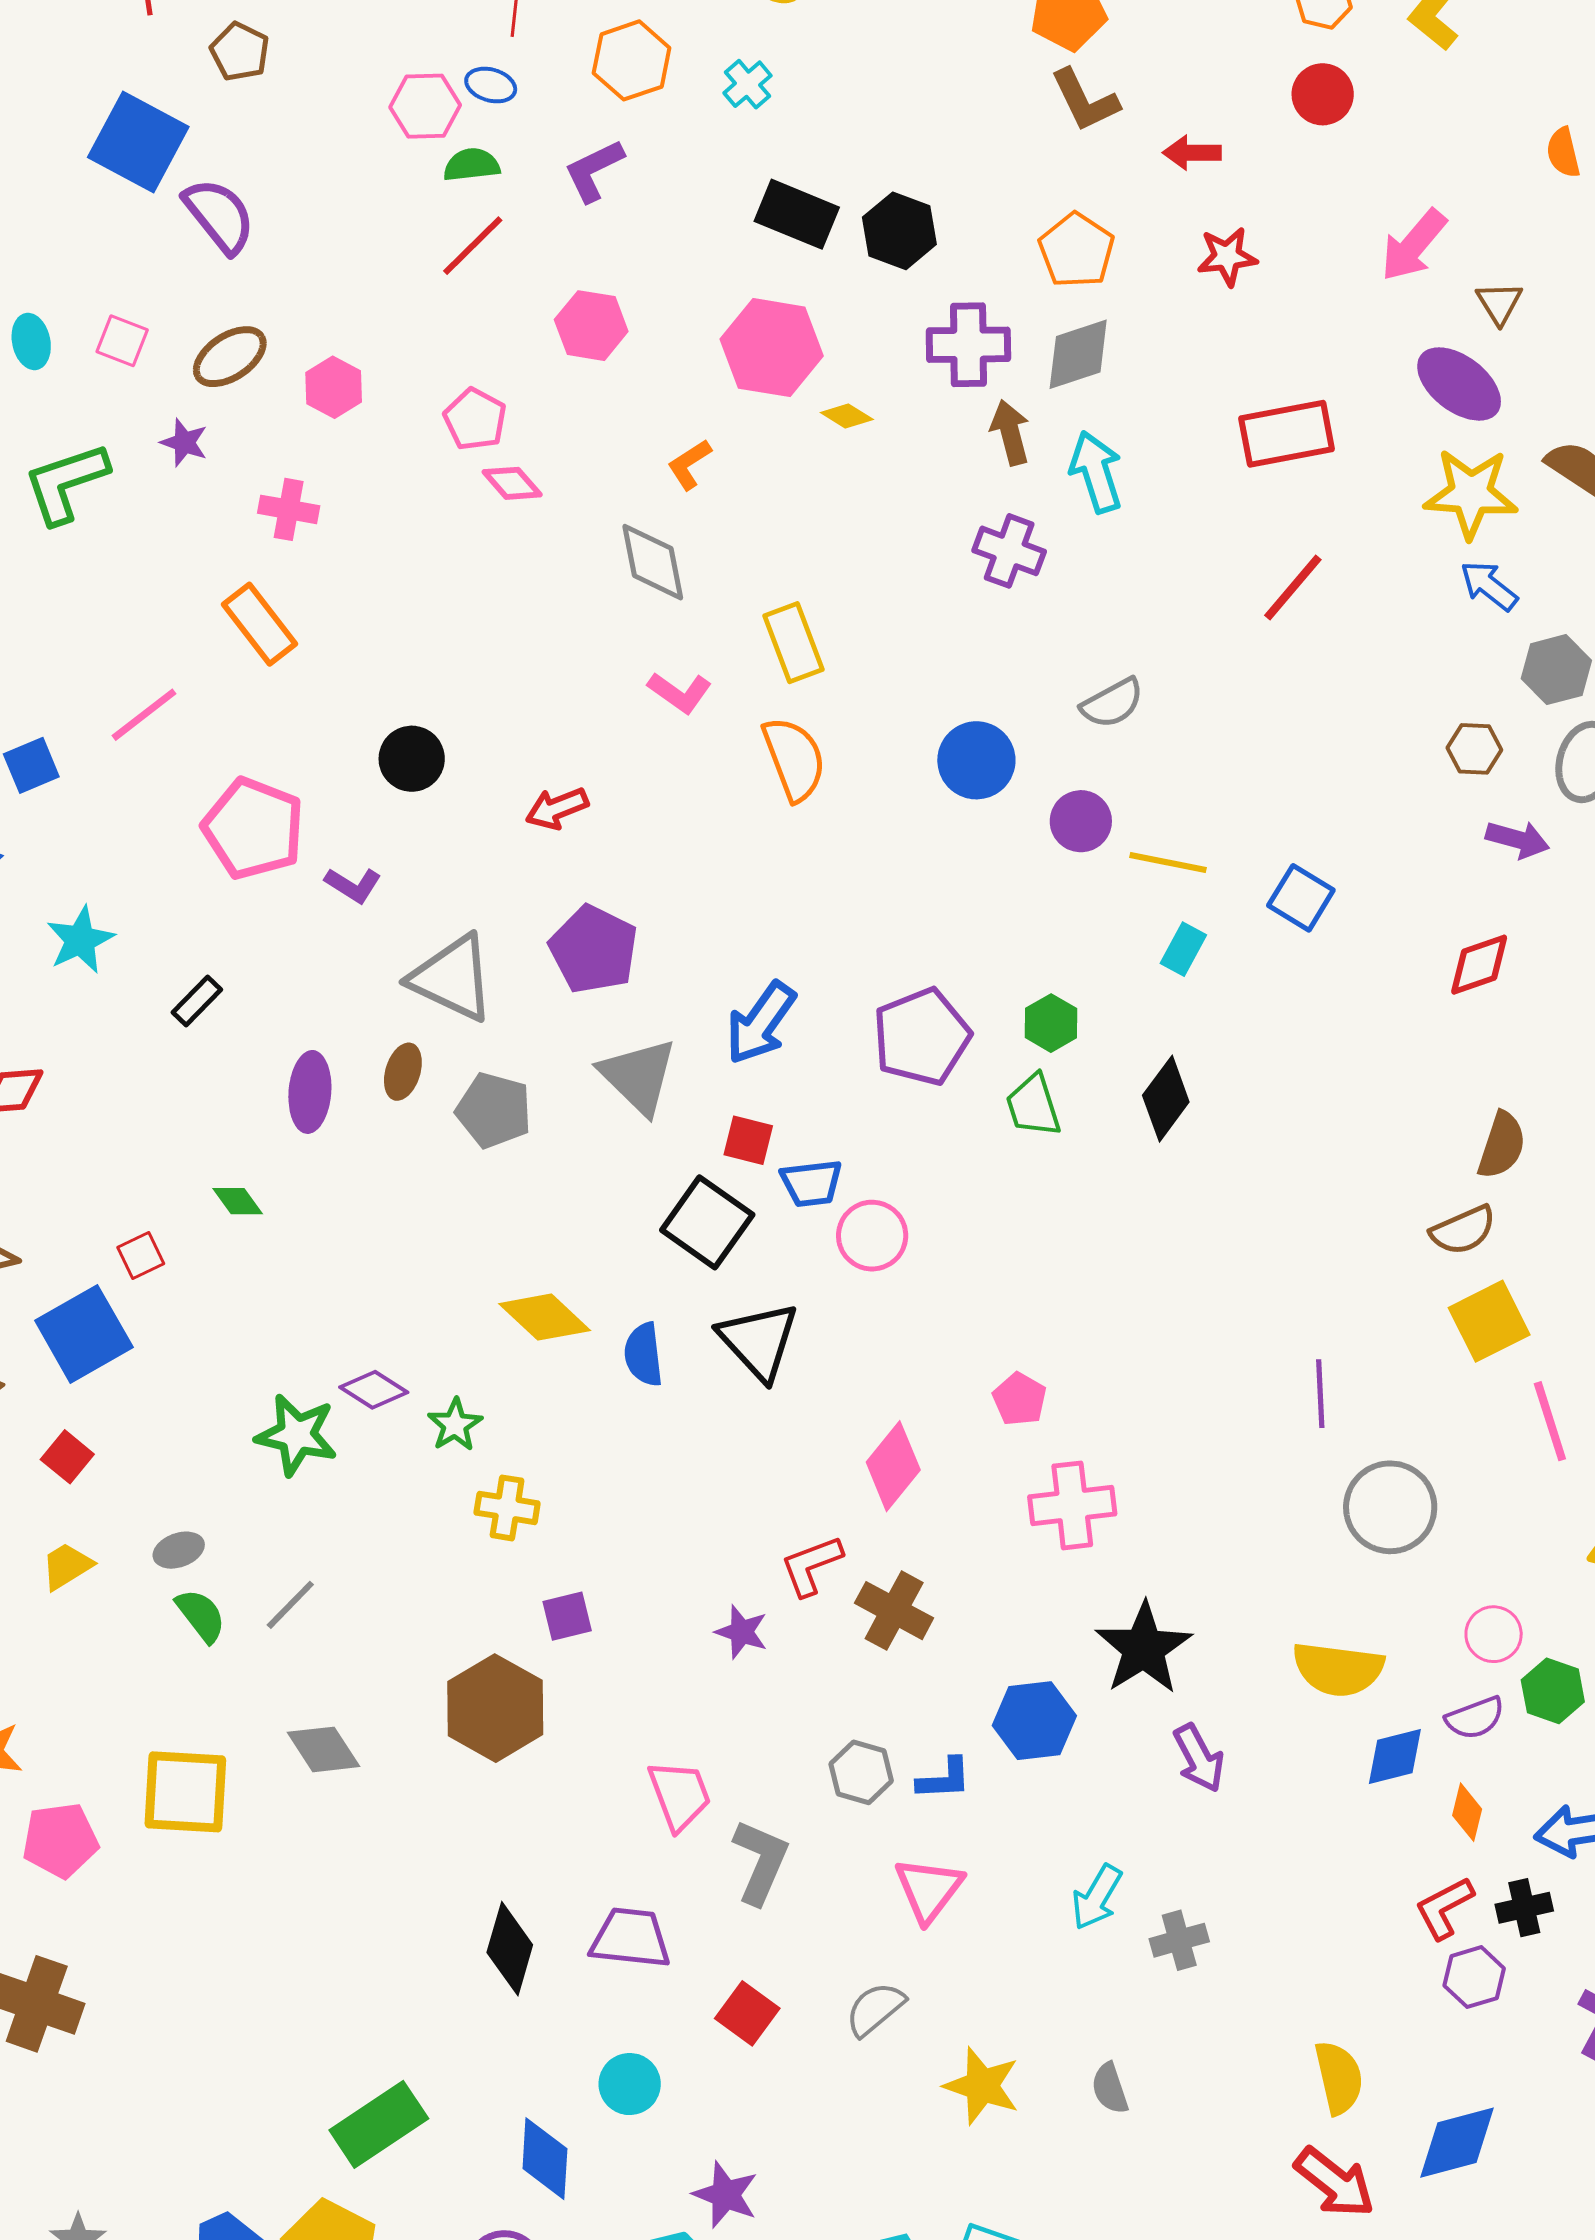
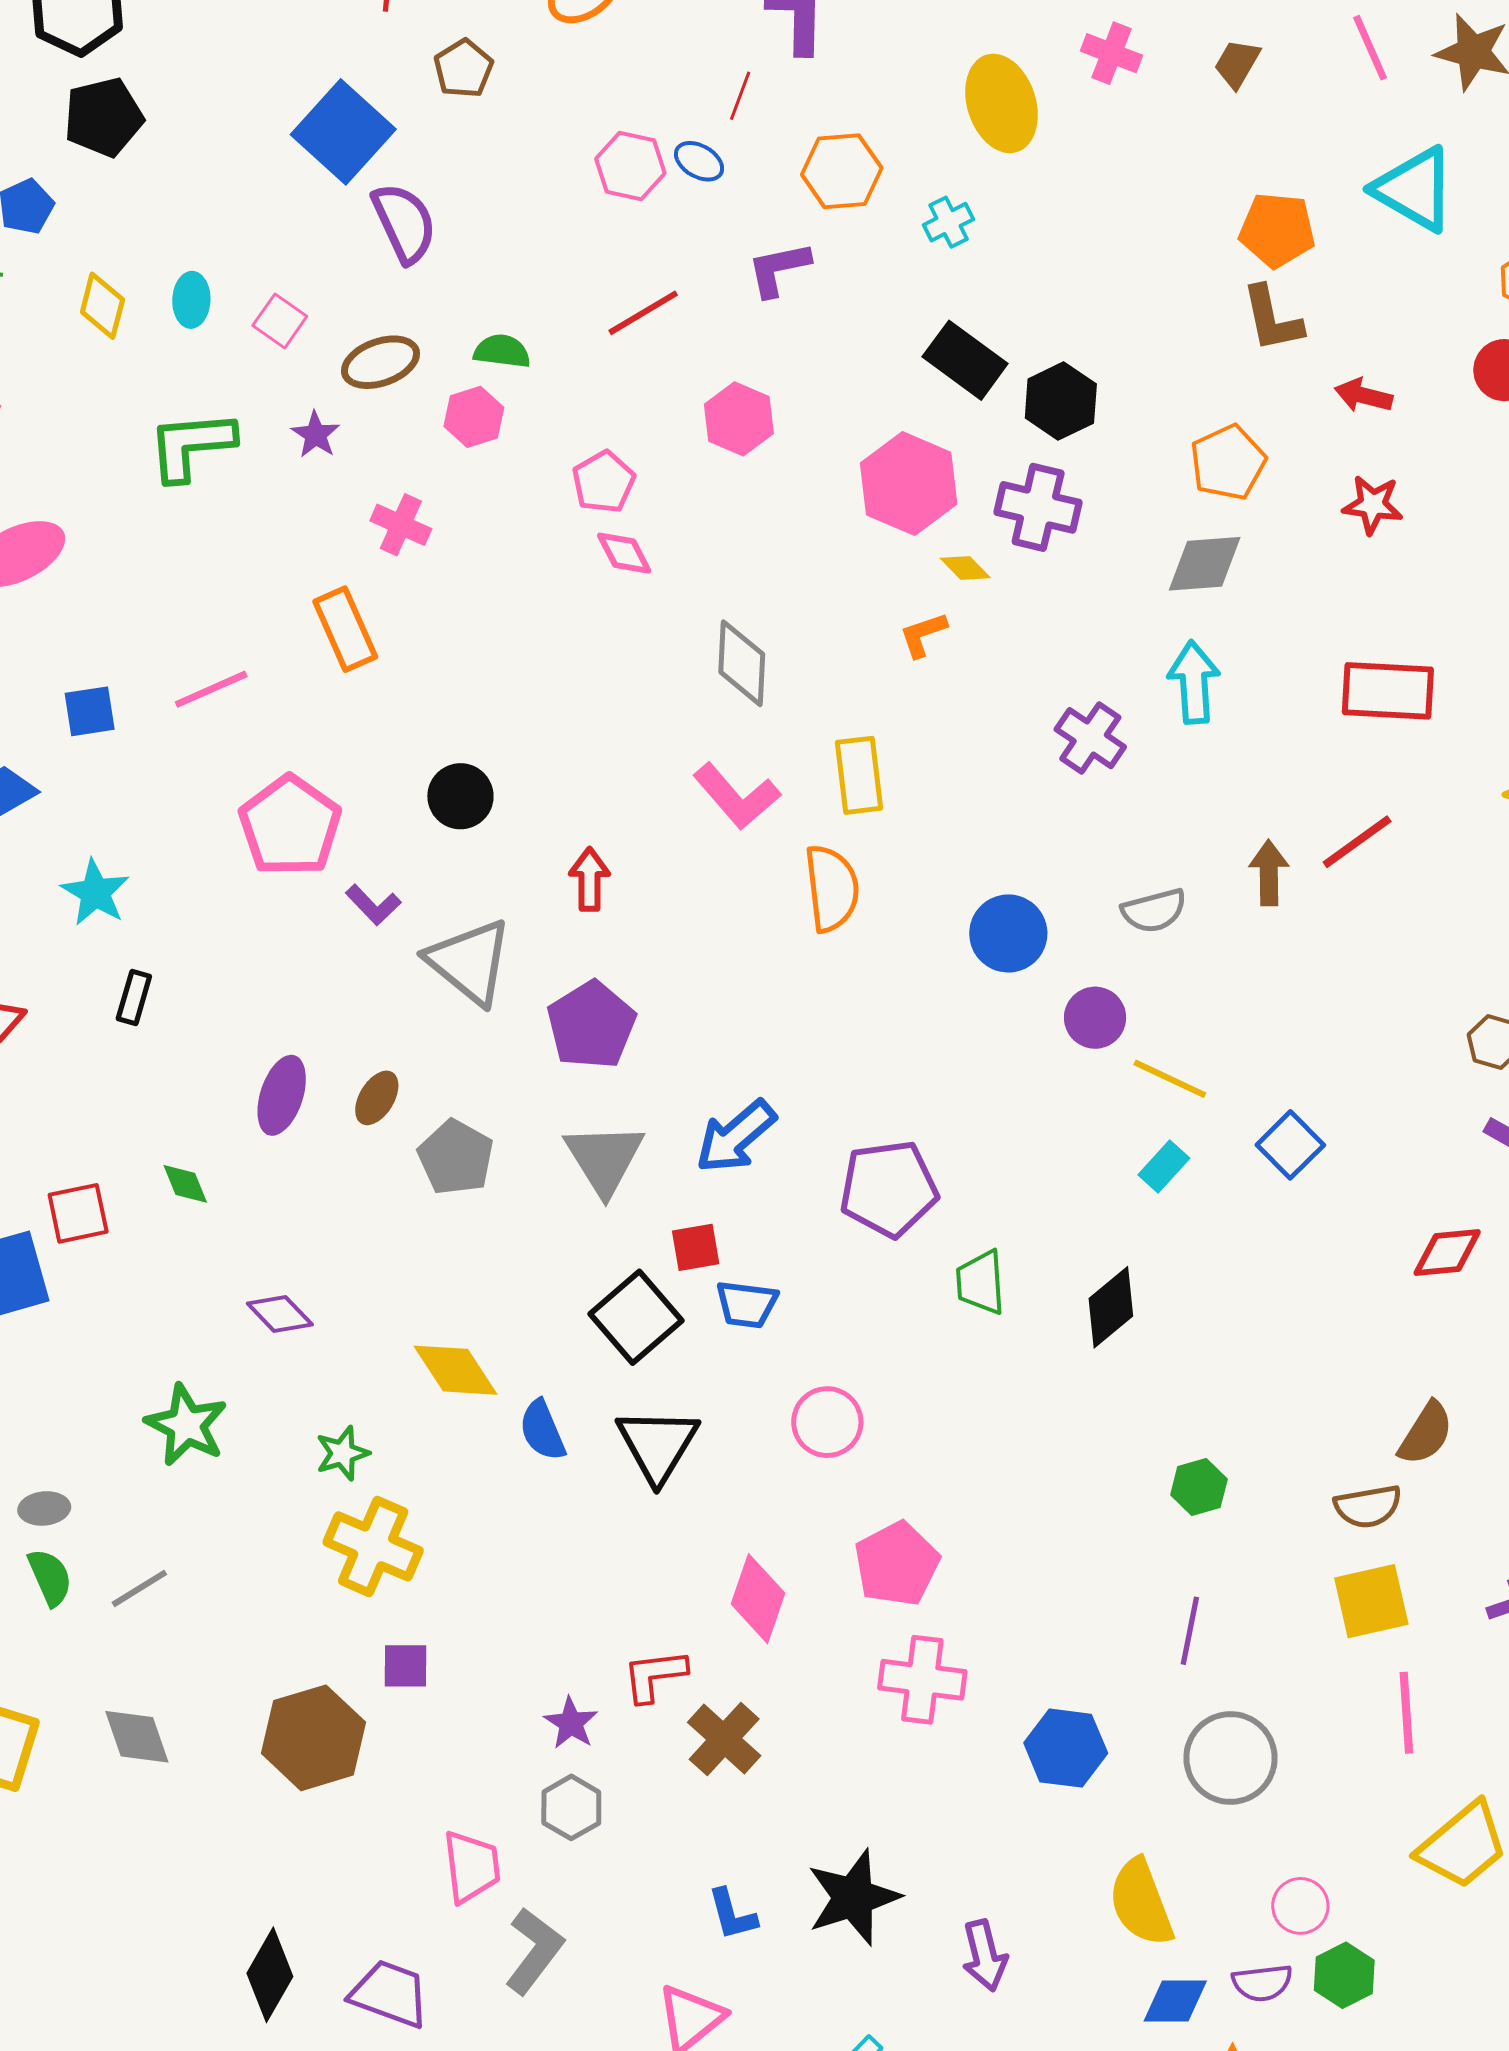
green semicircle: (472, 165) -> (502, 351), moved
purple cross: (968, 345) -> (1038, 507), moved
brown arrow: (1010, 432) -> (1269, 873), moved
orange L-shape: (689, 464) -> (923, 635), moved
pink L-shape: (680, 692) -> (737, 796), size x1.4
red arrow: (557, 808) -> (589, 879), turned 98
cyan star: (80, 940) -> (95, 893), turned -30
gray triangle: (452, 978) -> (470, 962), moved
black rectangle: (197, 1001) -> (134, 997), moved, turned -42
green hexagon: (1051, 1023) -> (1199, 1487), moved
red square: (748, 1140) -> (696, 1247), turned -38
pink circle: (872, 1236) -> (827, 1422), moved
red square: (141, 1255) -> (78, 1213), size x1.4
blue semicircle: (643, 1355) -> (542, 1430), turned -30
purple diamond: (374, 1390) -> (280, 1314), moved
pink pentagon: (1020, 1399) -> (897, 1564), size x1.6
pink diamond: (893, 1466) -> (758, 1599), turned -34
yellow cross: (507, 1508) -> (373, 1546), size x1.5
black star: (1144, 1648) -> (853, 1897), moved
yellow semicircle: (1338, 1669) -> (1141, 1902), turned 48
blue hexagon: (1034, 1721) -> (1066, 1748), moved
gray hexagon: (861, 1772) -> (571, 1807), moved
blue L-shape: (944, 1779) -> (732, 1914), turned 64

